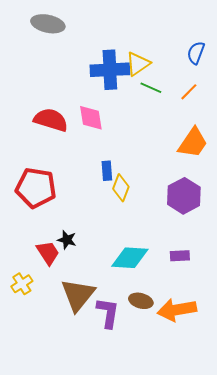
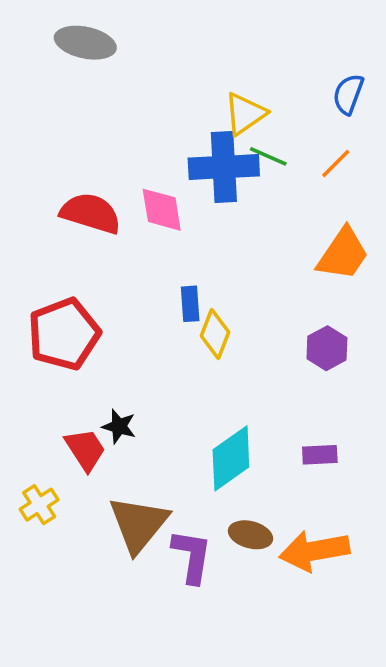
blue cross: (110, 70) -> (224, 167), moved
red pentagon: (36, 188) -> (64, 334), turned -30
purple hexagon: (184, 196) -> (327, 348), size x0.7
cyan diamond: (130, 258) -> (231, 458), turned -39

